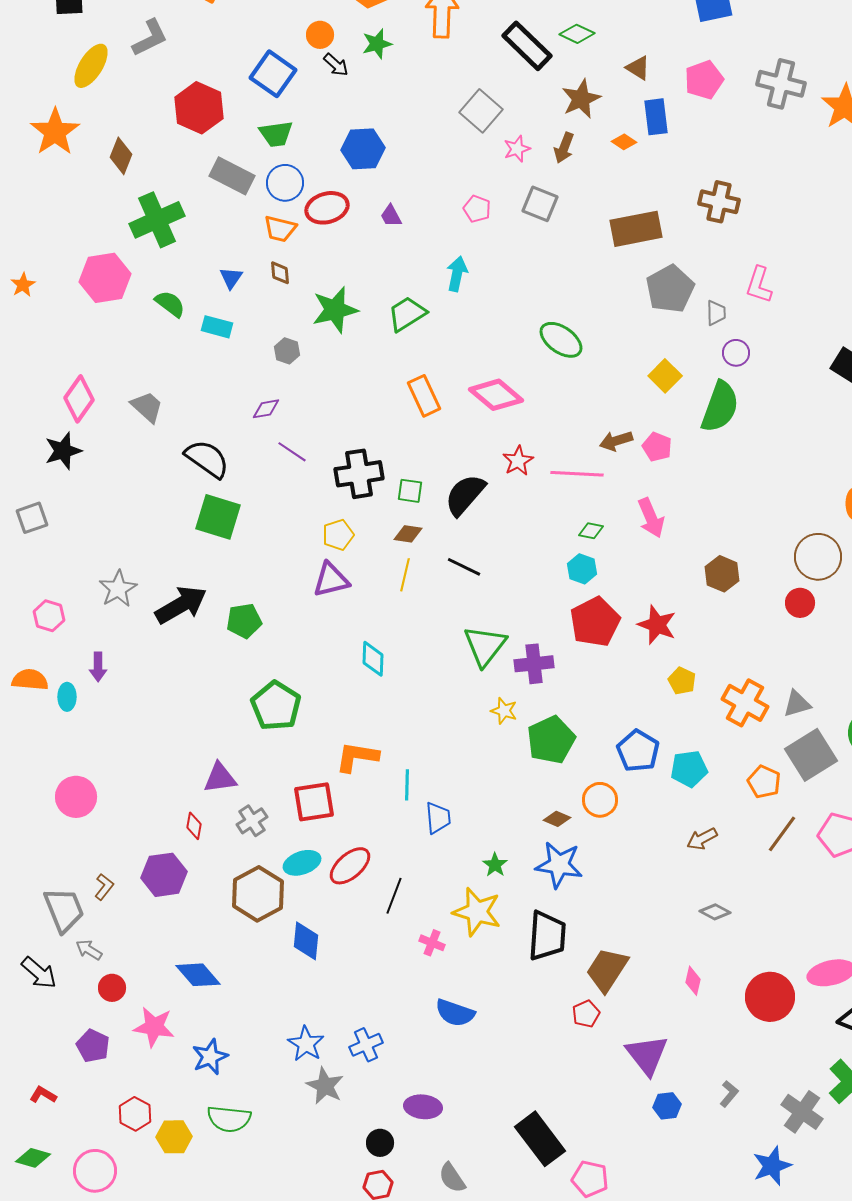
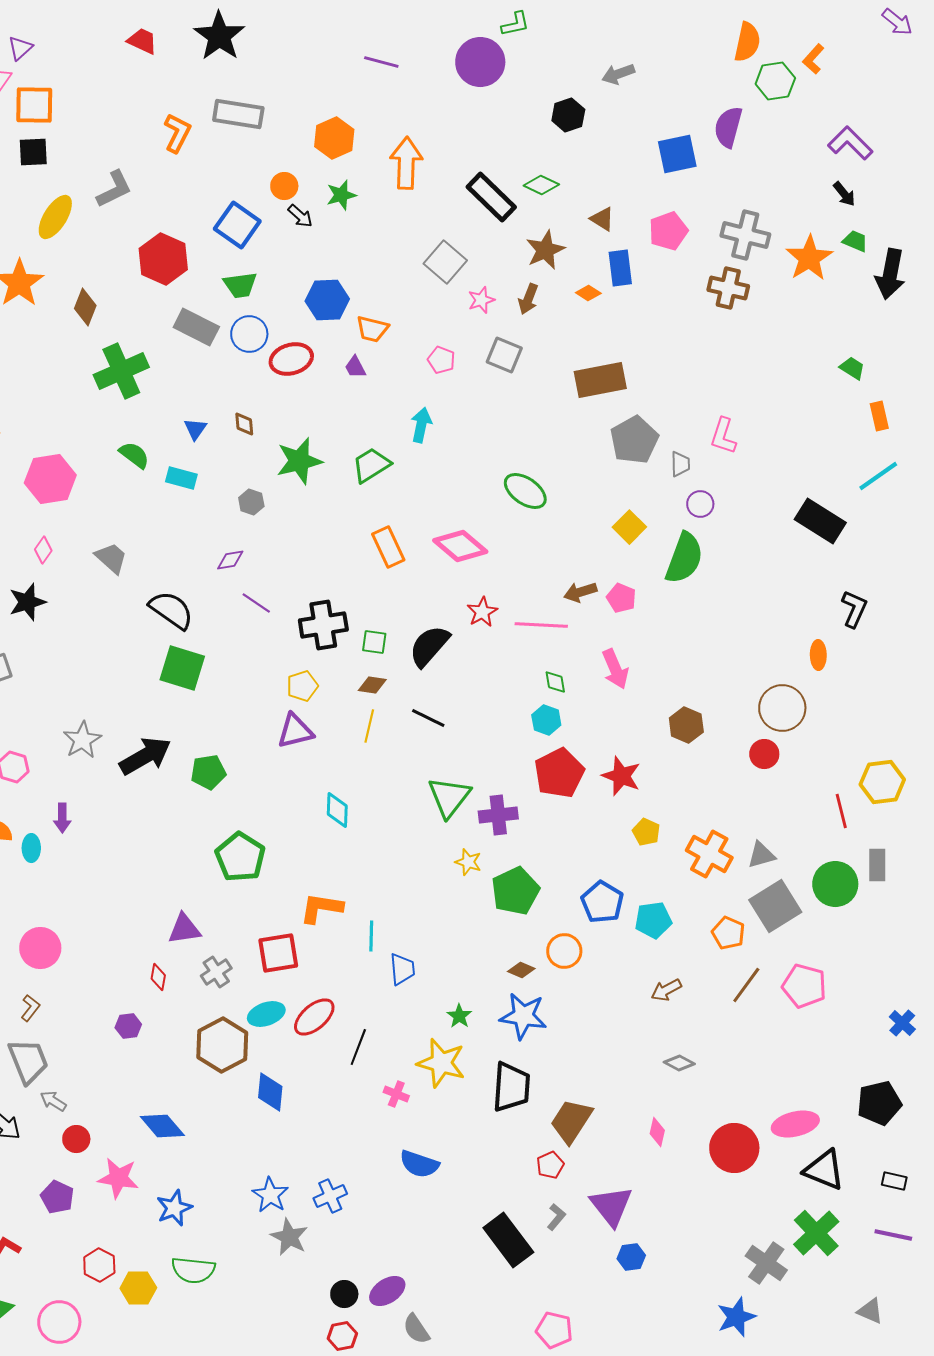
brown cross: (719, 202) -> (728, 288), moved
orange trapezoid: (280, 229) -> (372, 329), moved
pink hexagon: (105, 278) -> (50, 479), moved
pink diamond: (79, 399) -> (43, 550), size x0.6
green diamond: (591, 531) -> (555, 682), turned 70
purple hexagon: (164, 875) -> (128, 1026), size x0.6
brown L-shape: (104, 887) -> (30, 1008), moved
gray L-shape: (729, 1094) -> (556, 1217), moved
purple ellipse: (423, 1107) -> (387, 1291), moved, turned -39
black rectangle: (540, 1139) -> (508, 1240), moved

